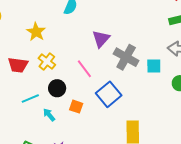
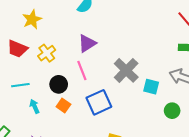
yellow star: (36, 32) -> (32, 19), moved
purple triangle: (101, 39) -> (87, 43), moved
black circle: (57, 88) -> (59, 84), moved

